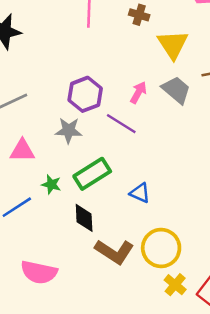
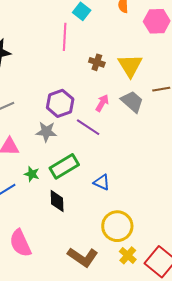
brown cross: (139, 15) -> (97, 62), moved
brown L-shape: (114, 252) -> (83, 257), moved
pink semicircle: (39, 272) -> (20, 243), turned 52

